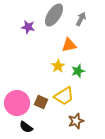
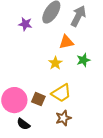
gray arrow: (81, 19) -> (78, 16), size x1.5
green star: (78, 71) -> (83, 60), moved
brown star: (76, 121) -> (63, 118), moved

